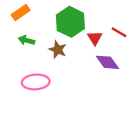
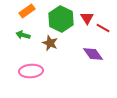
orange rectangle: (21, 13) -> (27, 11), moved
red triangle: (95, 38) -> (87, 18), moved

